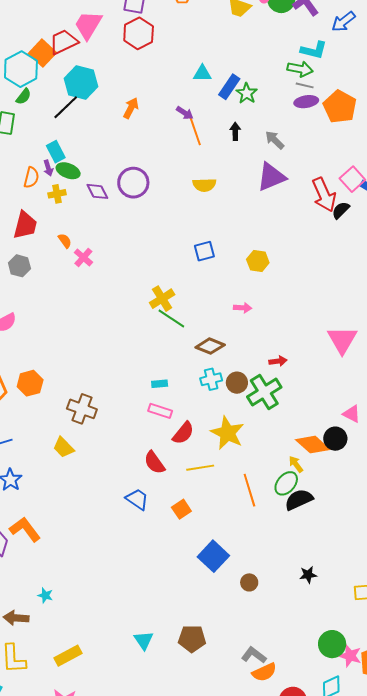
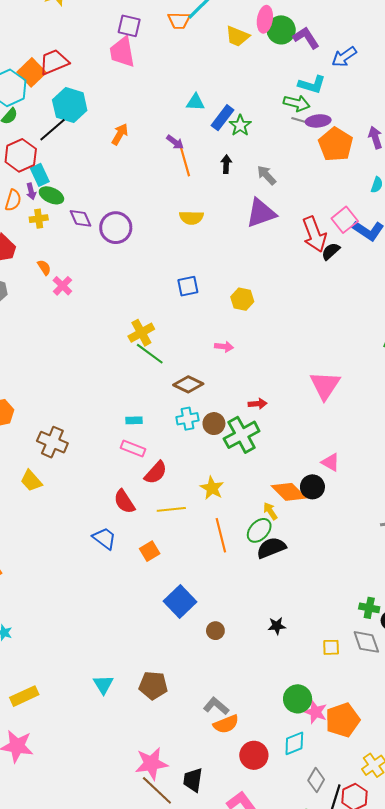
pink trapezoid: (88, 25) -> (122, 52), moved, turned -44
red hexagon: (139, 33) -> (21, 155), moved
purple ellipse: (306, 102) -> (318, 121), moved
purple circle: (133, 183) -> (116, 228), moved
yellow star: (227, 433) -> (212, 488), moved, size x0.7

